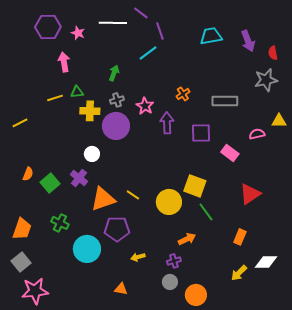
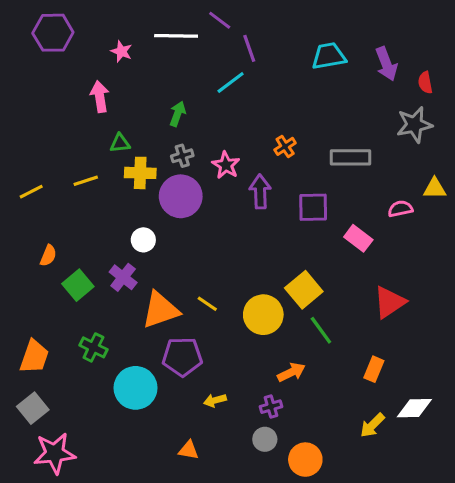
purple hexagon: (48, 27) -> (53, 33), moved
yellow line: (55, 98) -> (86, 181), moved
orange semicircle: (28, 174) -> (48, 255), moved
yellow square: (195, 186) -> (304, 290), turned 30

